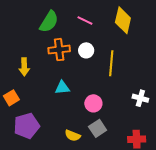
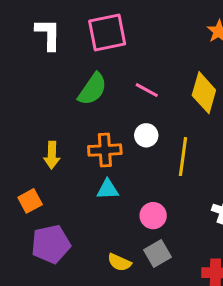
orange cross: (59, 50) -> (105, 150), moved

